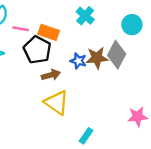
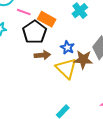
brown star: (97, 58) -> (83, 60), moved
yellow triangle: (57, 103) -> (66, 68), moved

